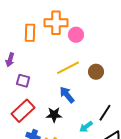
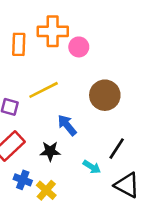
yellow line: (68, 68) -> (44, 90), moved
brown circle: (96, 72) -> (105, 95), size x1.5
cyan arrow: (86, 127) -> (92, 167), turned -112

